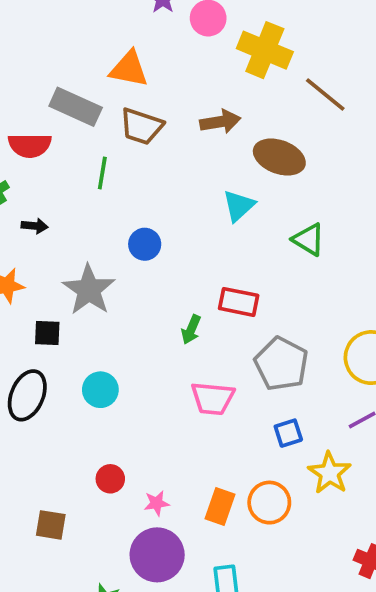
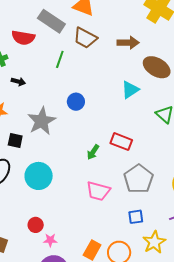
cyan circle: (100, 390) -> (39, 176), size x1.4
pink star: (157, 503) -> (50, 240), moved

